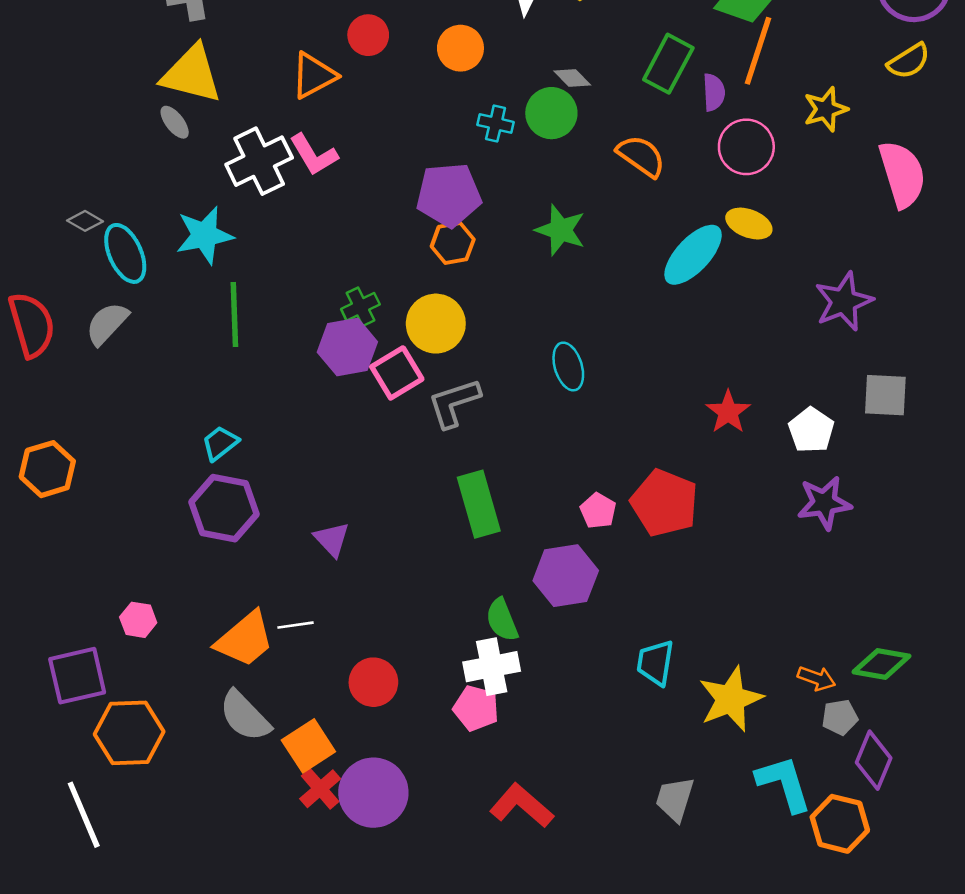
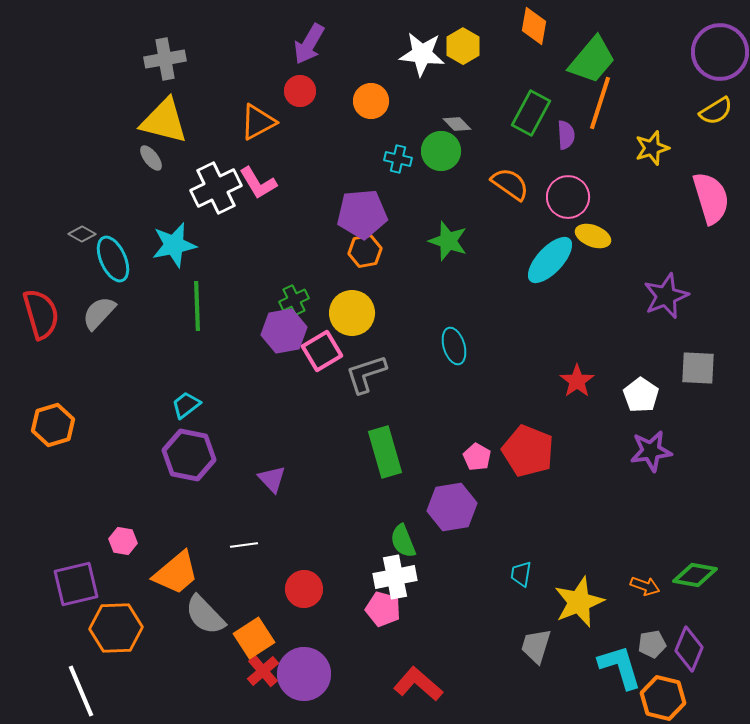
pink circle: (746, 147) -> (568, 197), moved
orange trapezoid: (245, 639) -> (176, 573), moved
cyan trapezoid: (655, 663) -> (521, 574), size x0.7
gray pentagon: (840, 717) -> (652, 644), moved
gray trapezoid: (675, 799) -> (536, 646), moved

